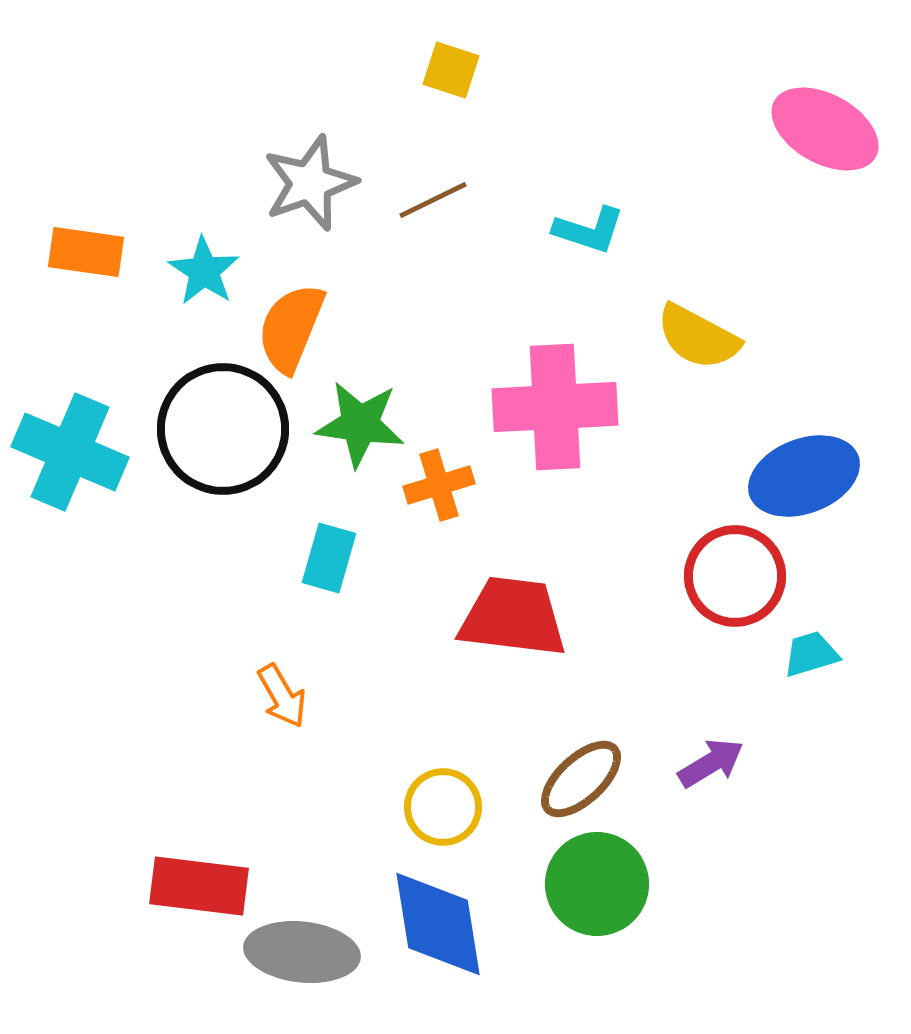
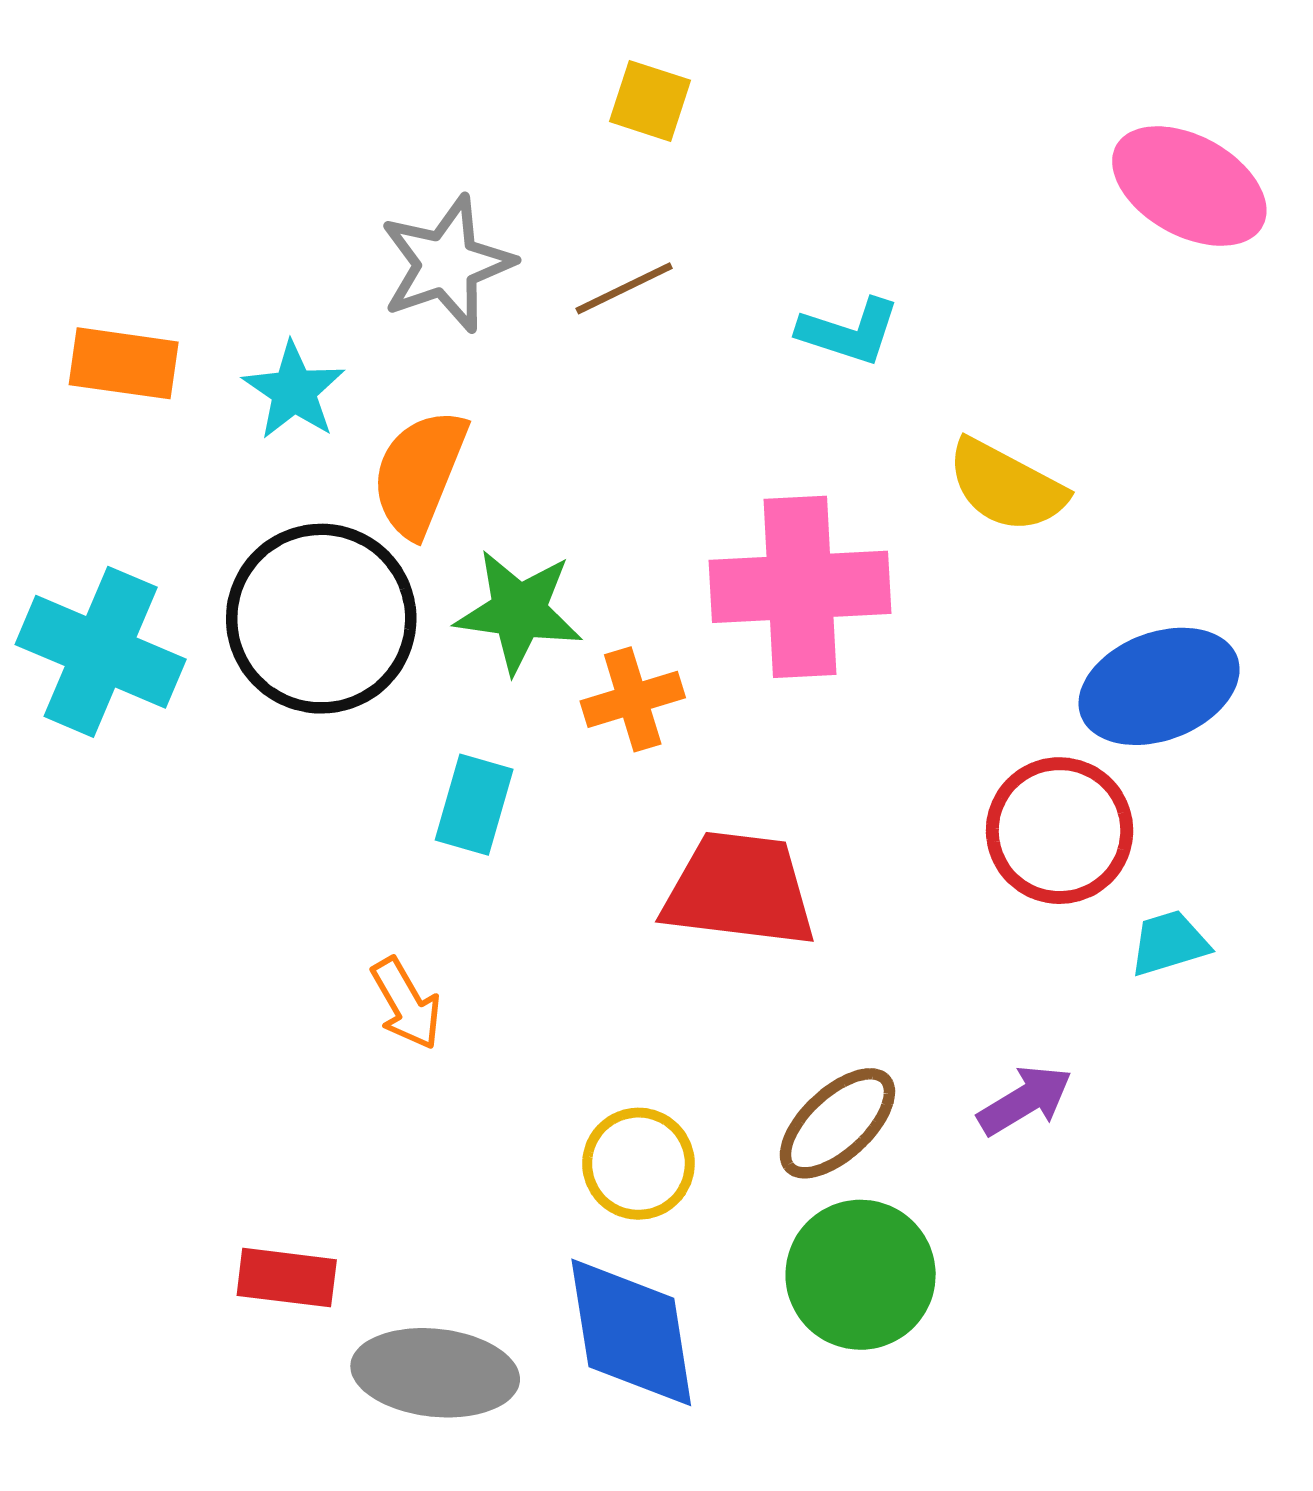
red rectangle: (199, 886) -> (287, 1278), size x0.7

